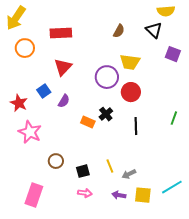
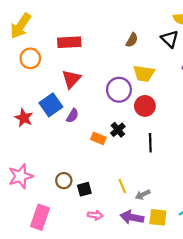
blue square: (44, 91) -> (51, 105), size x1.5
pink star: (30, 132) -> (21, 176), moved, turned 30
black square: (83, 171) -> (84, 189), moved
purple arrow: (119, 195) -> (132, 217), size x1.5

